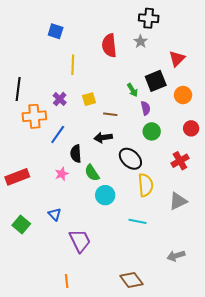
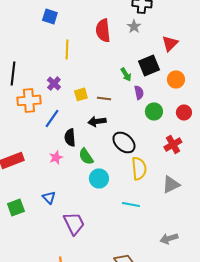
yellow square: (89, 99) -> (81, 94), moved
green circle: (152, 131) -> (154, 111), moved
green square: (21, 224) -> (16, 207), turned 30

